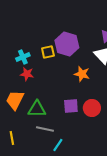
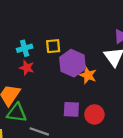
purple hexagon: (67, 44) -> (73, 63), moved
green triangle: (37, 109) -> (17, 113), moved

